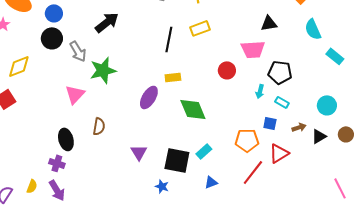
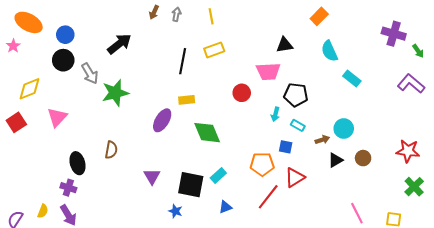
pink triangle: (75, 94) -> (57, 117), moved
brown arrow: (299, 127) -> (322, 140), moved

